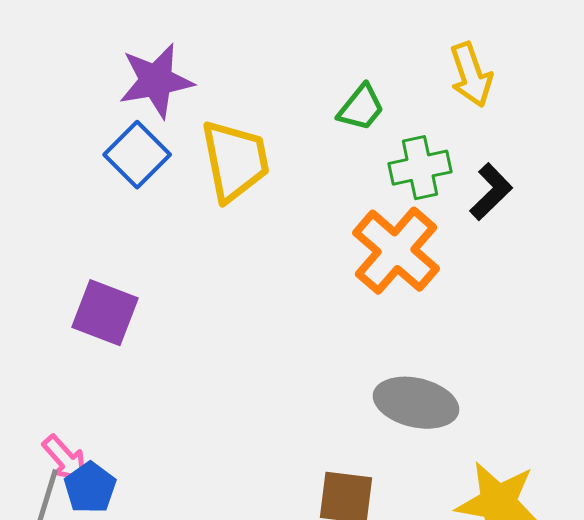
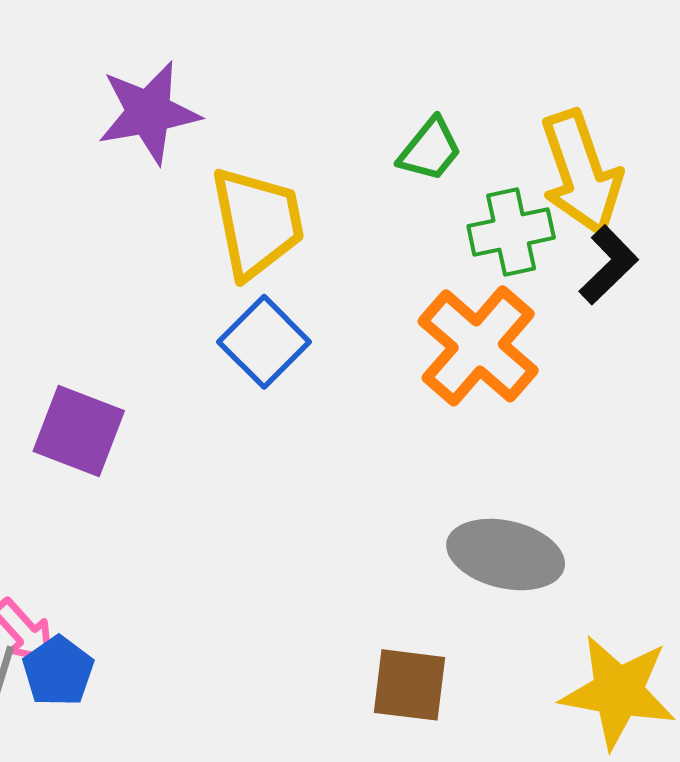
yellow arrow: (471, 75) -> (581, 173), moved, size x1.4
blue square: (137, 155) -> (264, 342), moved

